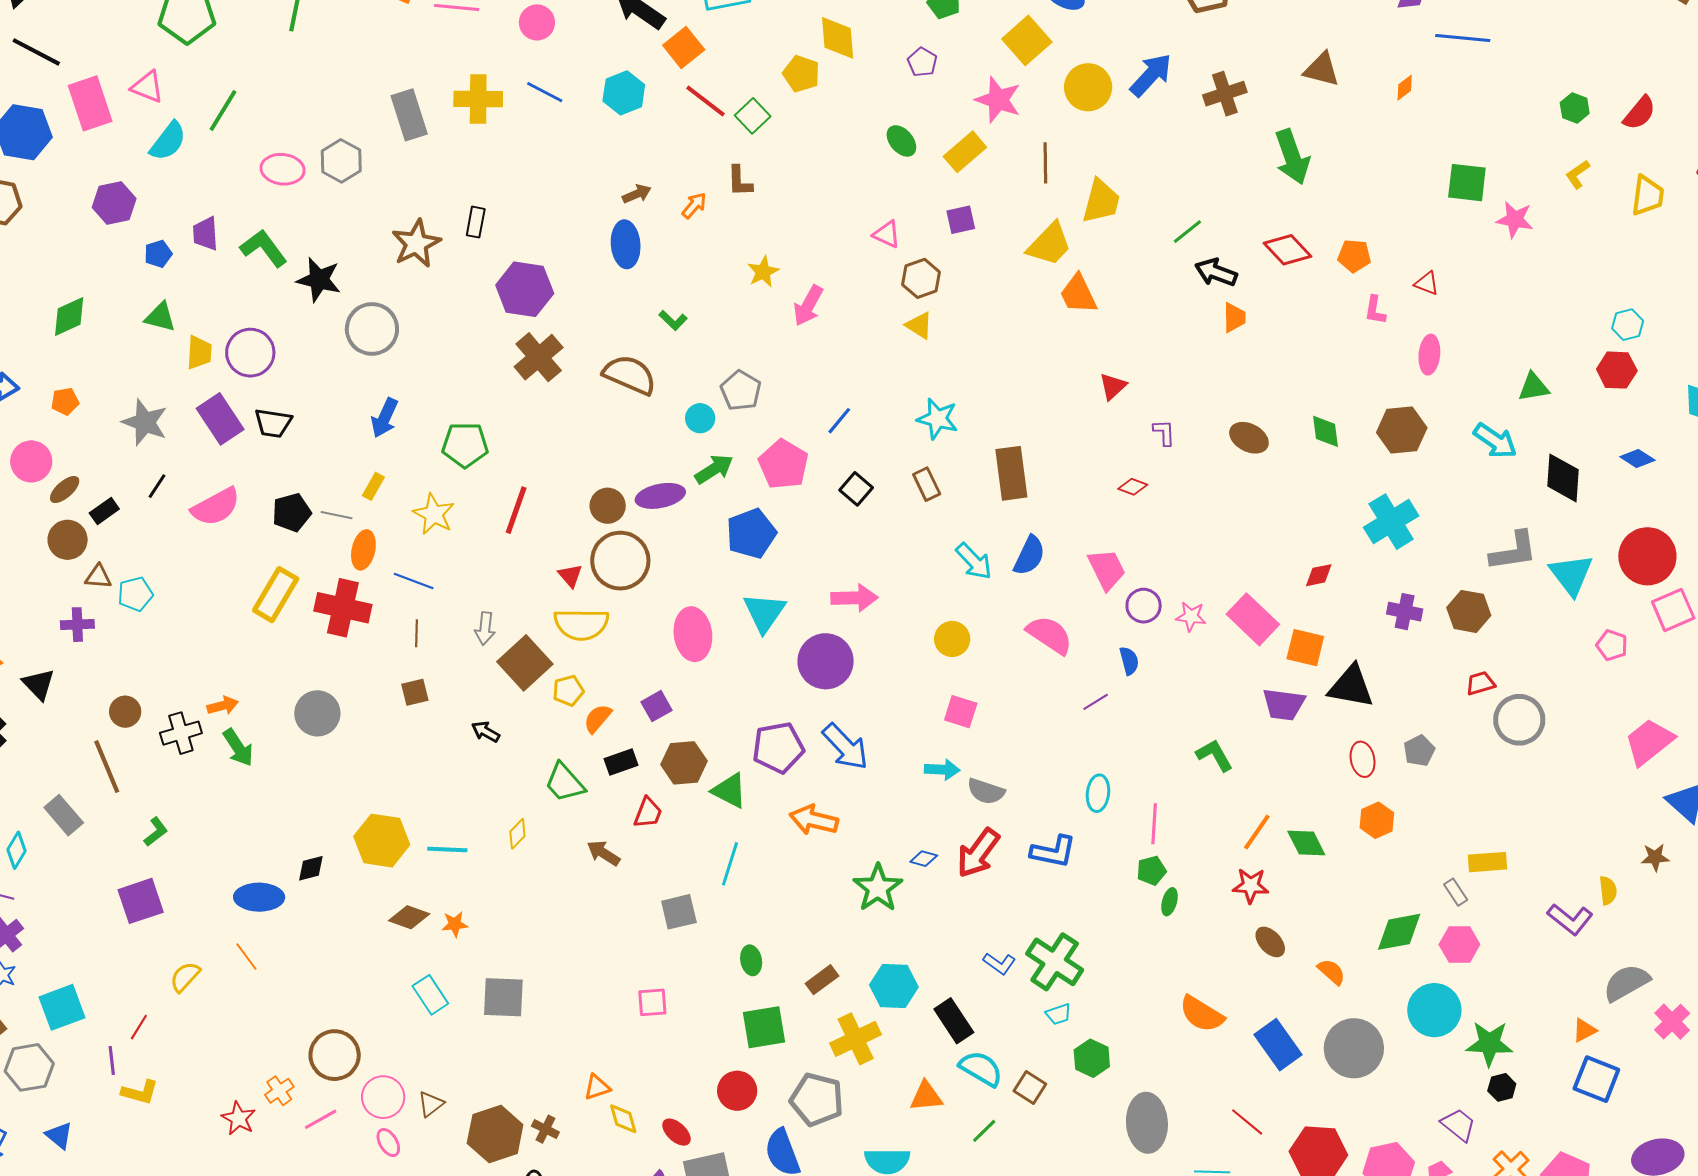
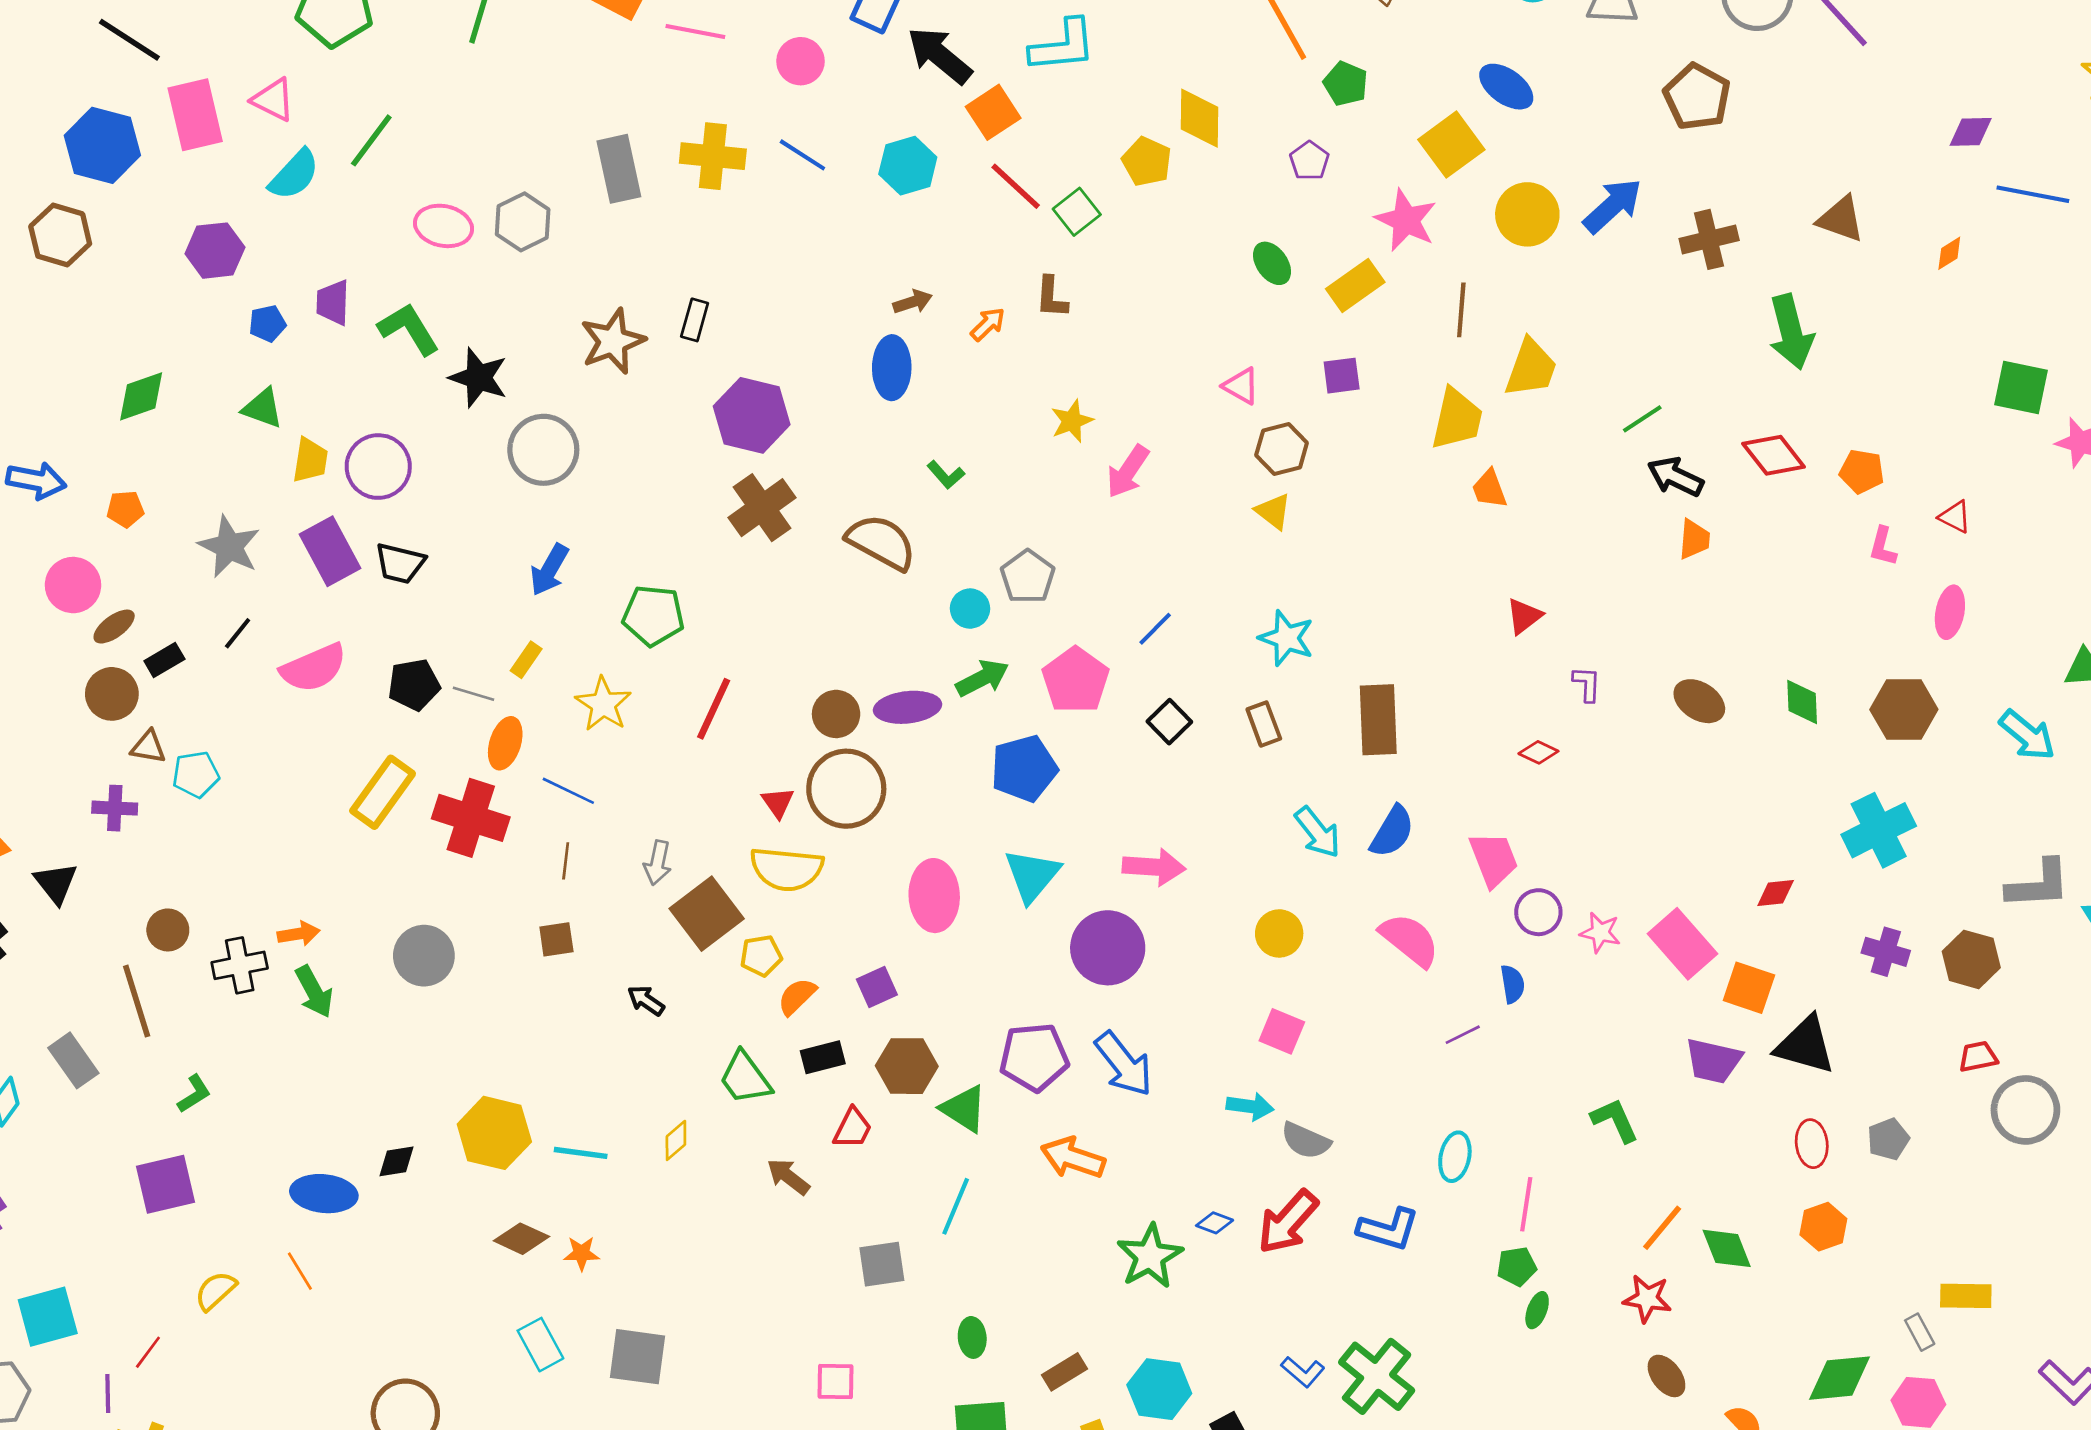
yellow trapezoid: (1049, 244) -> (1457, 419), turned -36
orange trapezoid: (1078, 294) -> (1489, 489), size x0.7

